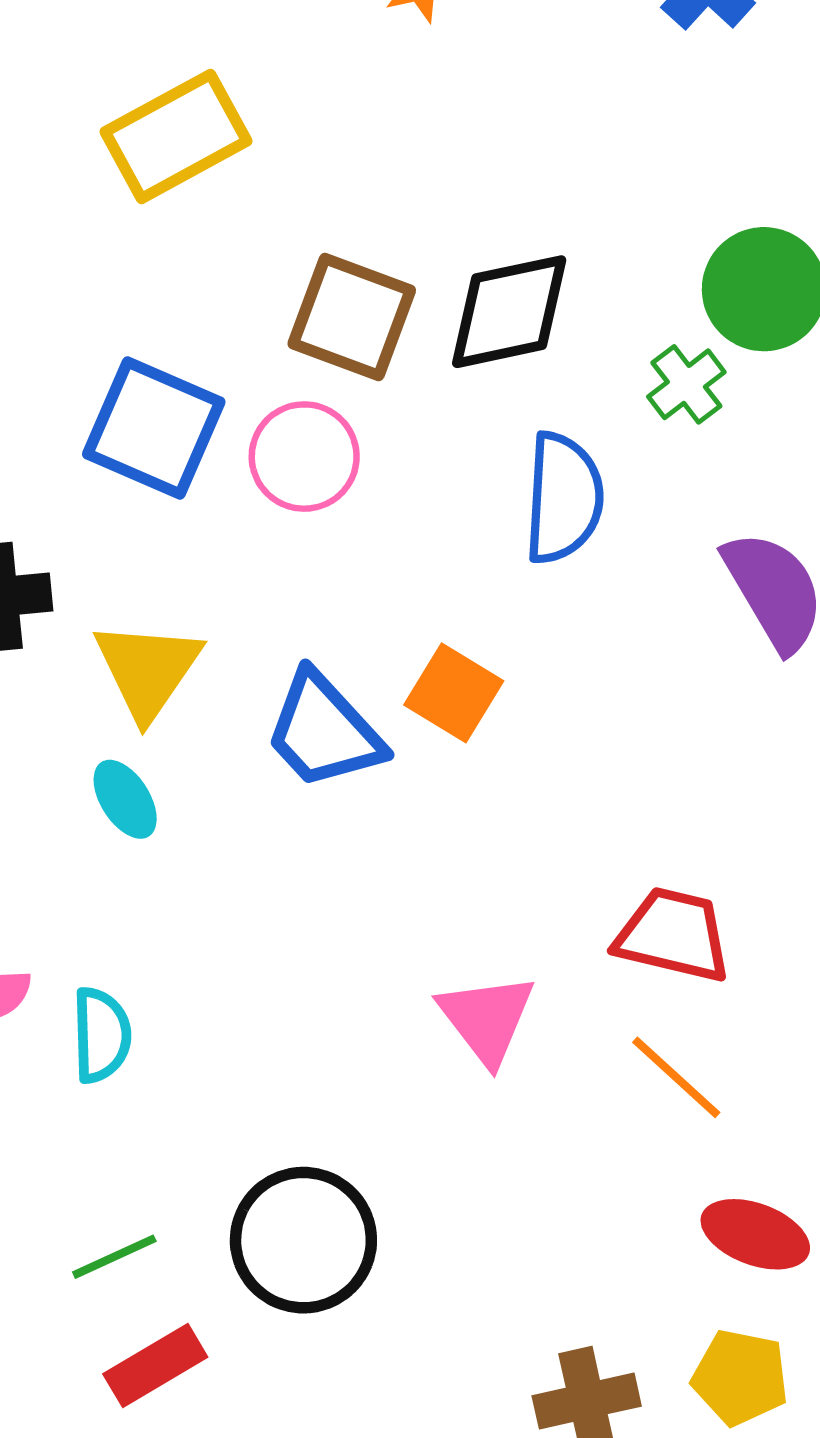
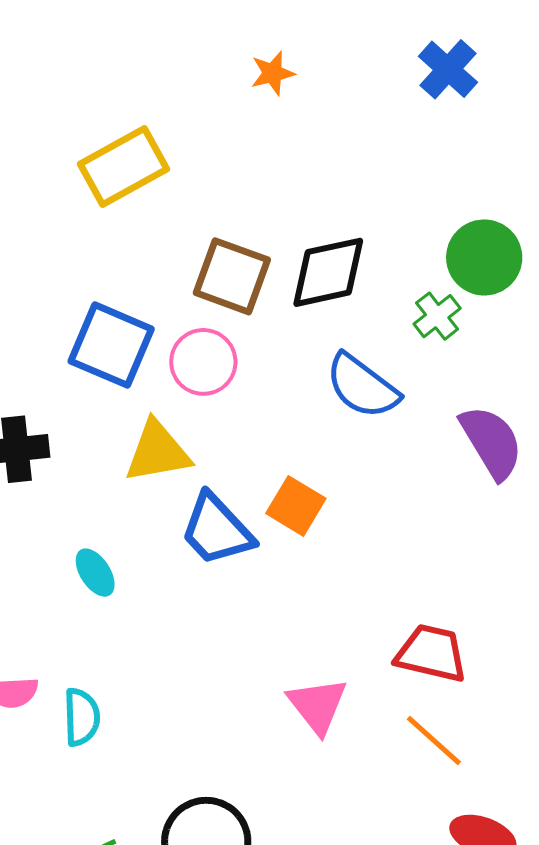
blue semicircle: (563, 498) -> (362, 386), turned 124
yellow triangle: (148, 670) -> (158, 452), moved, turned 46

